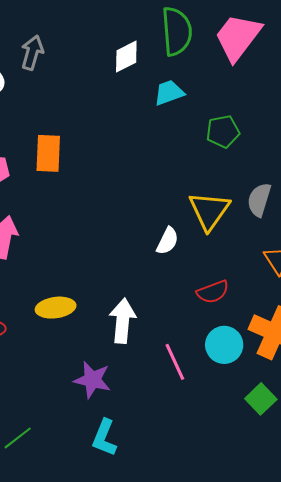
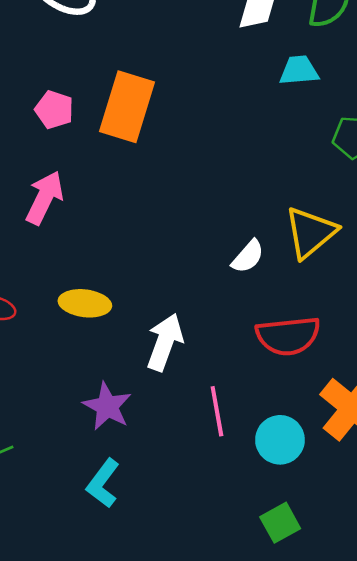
orange rectangle: (48, 153) -> (127, 107), size x1.4
red semicircle: (213, 292) -> (288, 336), size x1.5
cyan circle: (224, 345) -> (280, 440), moved
green square: (261, 399) -> (280, 523), moved

